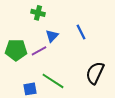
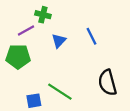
purple line: (39, 51) -> (26, 31), moved
black semicircle: (95, 73) -> (107, 83), turned -40

